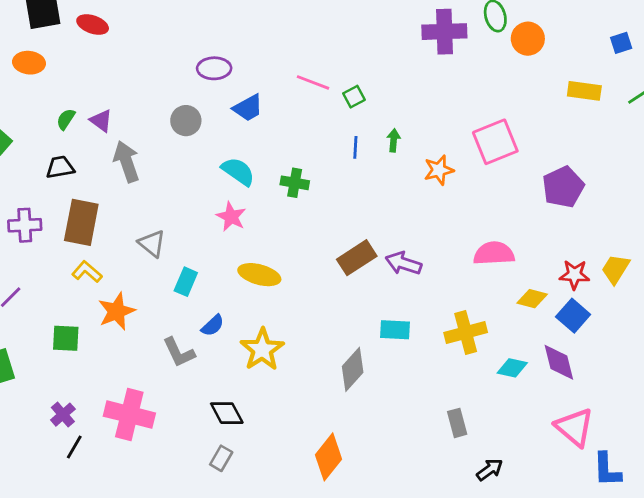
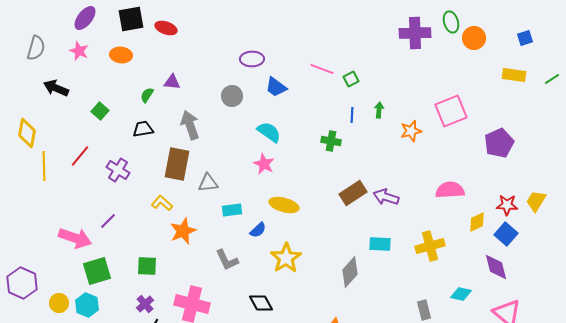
blue square: (621, 43) -> (525, 38), moved
blue trapezoid: (248, 108) -> (276, 87), turned 65
purple triangle: (101, 121) -> (172, 82), moved, turned -30
green cross: (295, 183) -> (331, 141), moved
brown rectangle: (81, 222) -> (177, 164), moved
purple cross: (25, 225) -> (118, 170), turned 35
gray triangle: (152, 244) -> (208, 183), turned -45
cyan rectangle: (186, 282) -> (232, 210), turned 60
yellow diamond: (532, 299) -> (477, 222), turned -40
blue semicircle: (213, 325) -> (258, 230), moved
green square: (66, 338) -> (147, 266), moved
cyan diamond: (512, 368) -> (461, 294), moved

